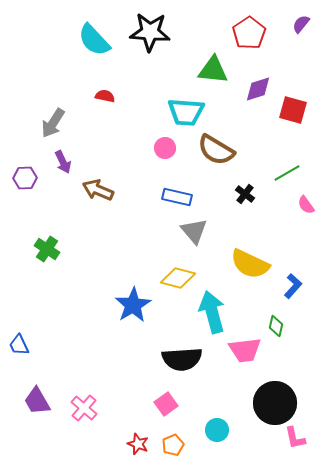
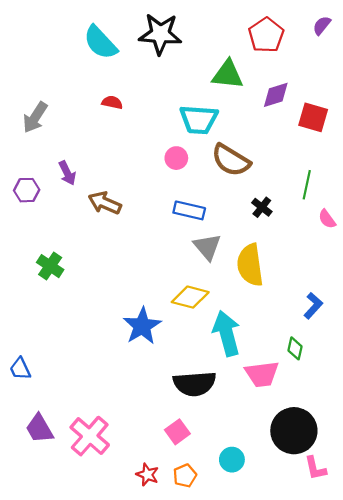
gray arrow: (53, 123) -> (35, 117), moved
green line: (287, 173) -> (307, 185), turned -48
yellow semicircle: (250, 264) -> (250, 265), moved, turned 57
pink cross: (84, 408) -> (90, 436), size x1.4

